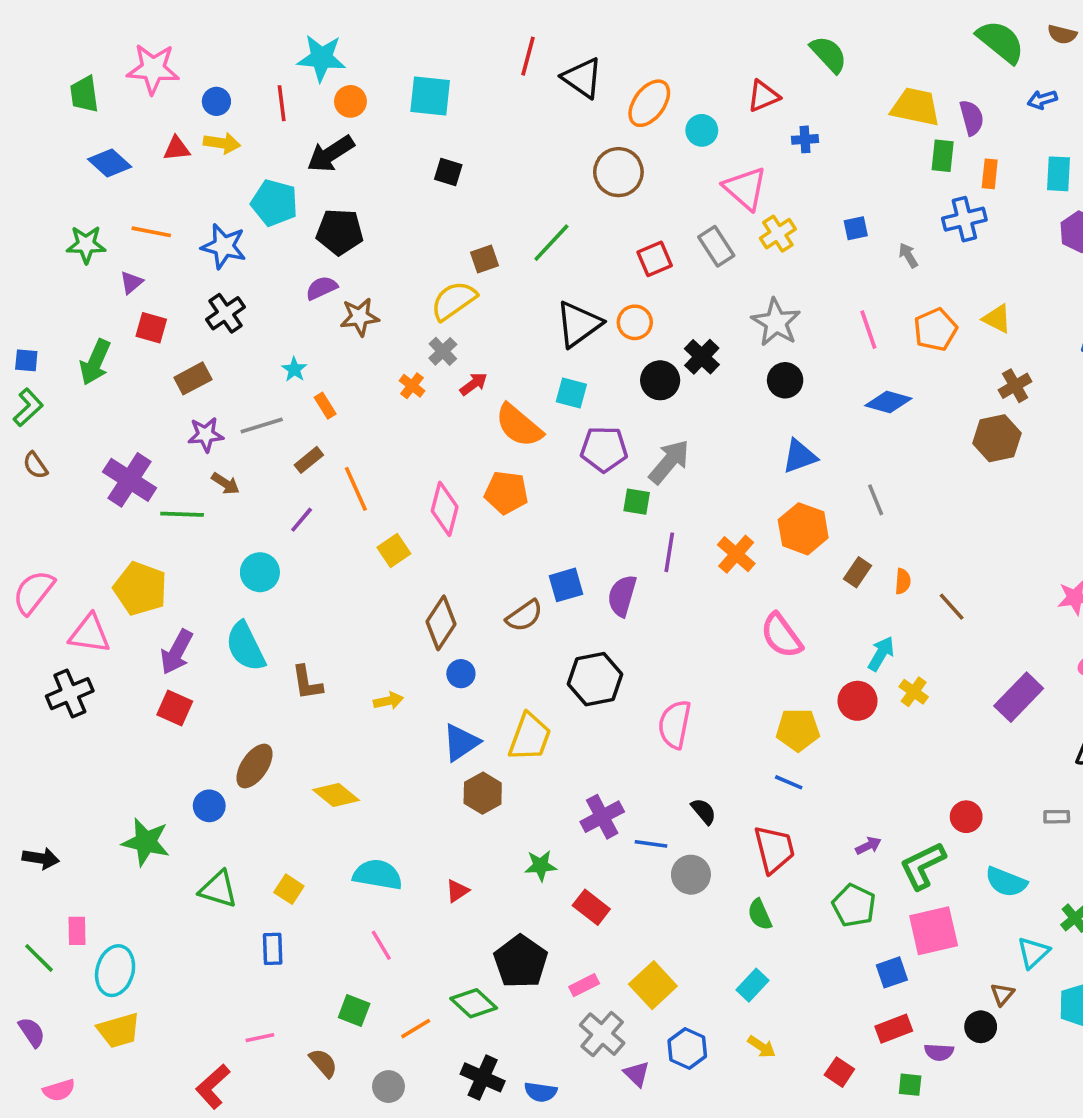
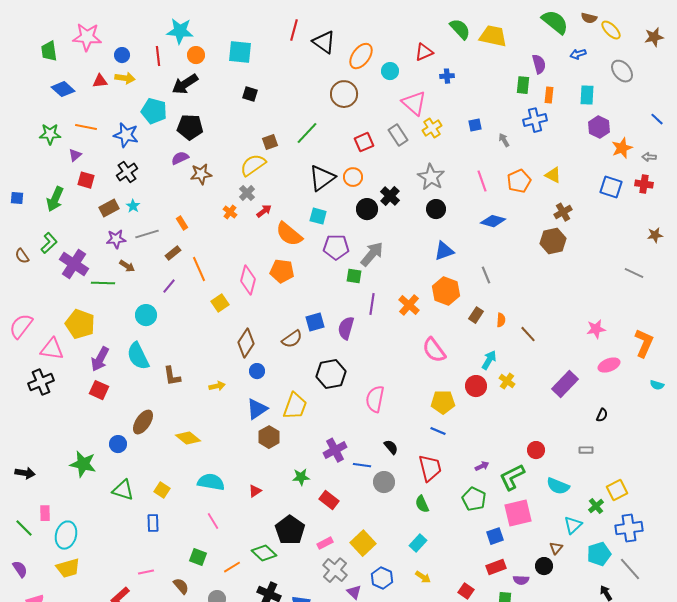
yellow trapezoid: (915, 107) -> (493, 36), moved
cyan star: (294, 369) -> (133, 206), moved
green L-shape: (28, 407) -> (49, 243), moved

